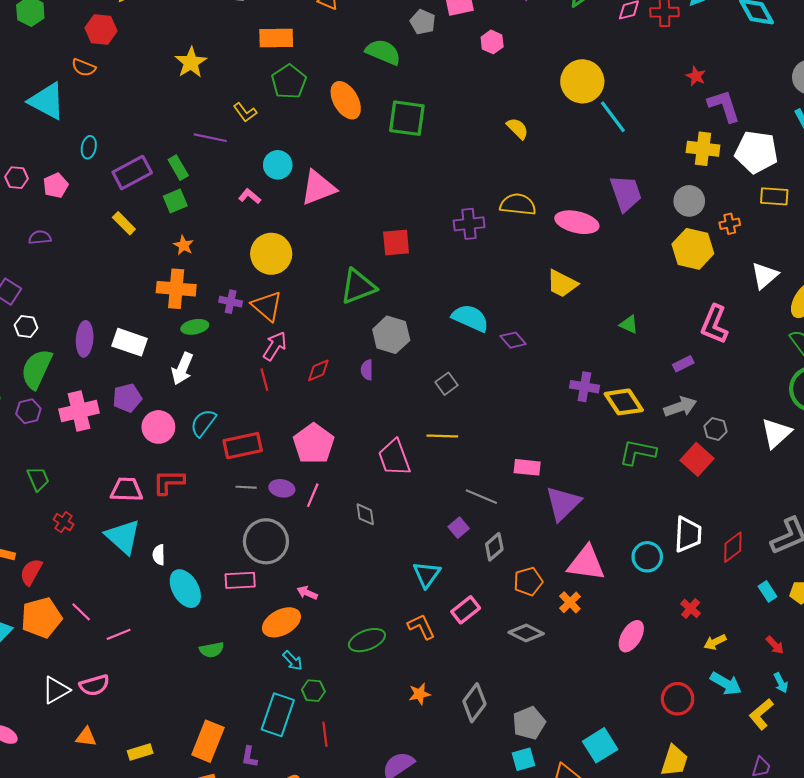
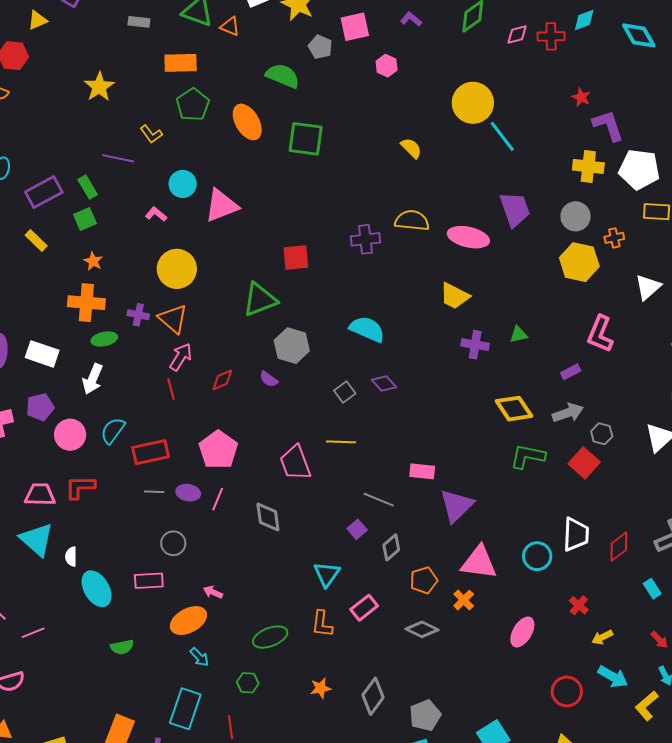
green triangle: (629, 325) -> (519, 335), turned -36
purple diamond: (513, 340) -> (384, 383), moved
purple semicircle: (367, 370) -> (269, 379), turned -54
purple cross: (584, 387) -> (475, 345), moved
gray diamond: (365, 514) -> (268, 517), size x1.4
gray circle: (266, 541) -> (173, 543), size x0.6
orange L-shape: (421, 627) -> (322, 624), turned -148
green hexagon: (313, 691) -> (248, 683), moved

